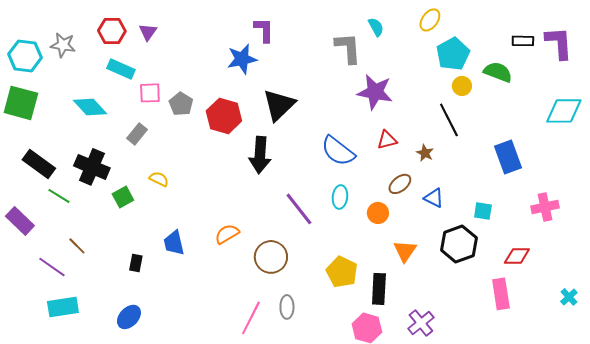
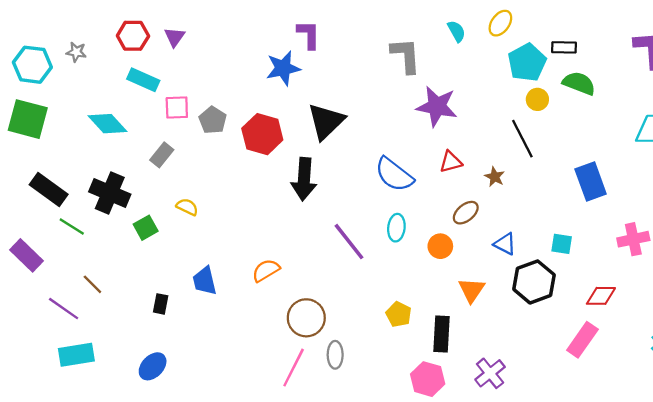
cyan semicircle: (376, 27) -> (457, 31), moved
black rectangle: (523, 41) -> (564, 47), moved
gray star: (63, 45) -> (76, 52), size x0.7
blue triangle: (434, 198) -> (505, 244), moved
brown circle: (271, 257) -> (306, 318), moved
yellow pentagon: (342, 272) -> (399, 314), size x0.7
pink rectangle: (501, 294) -> (582, 340), turned 44

